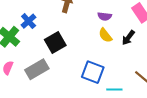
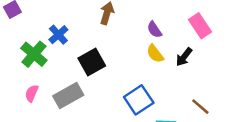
purple semicircle: (105, 16) -> (154, 30), turned 48
blue square: (93, 72) -> (139, 100), turned 35

